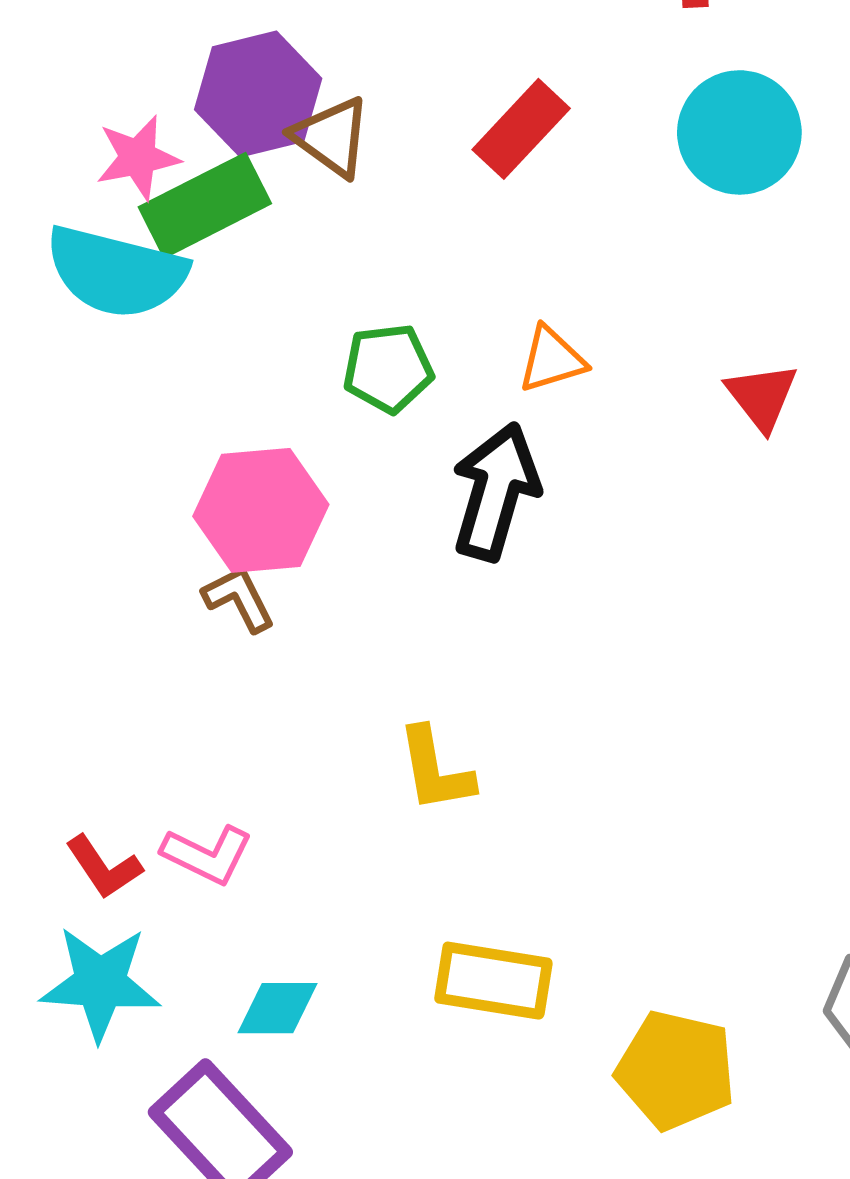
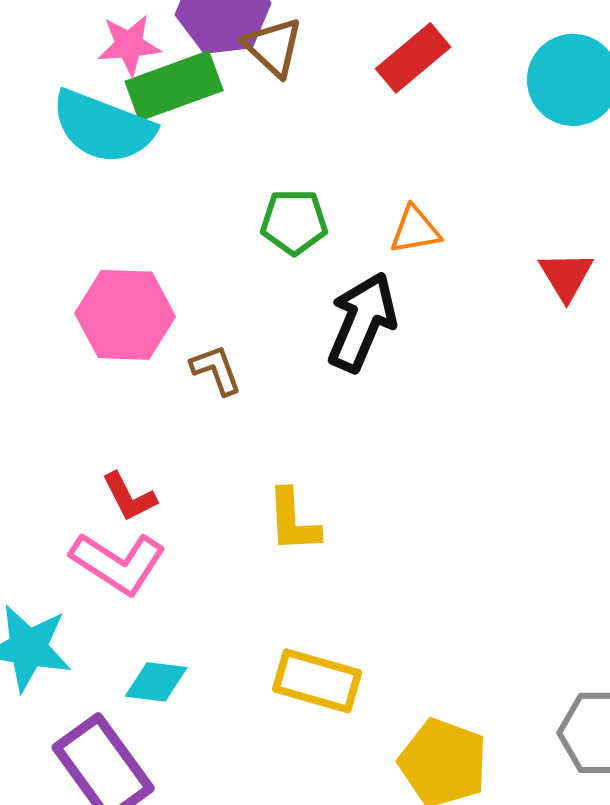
pink hexagon: (261, 510) -> (125, 315), moved
brown L-shape: (239, 599) -> (216, 370), moved
pink L-shape: (207, 855) -> (118, 563), size x1.4
red L-shape: (104, 867) -> (129, 497), moved

